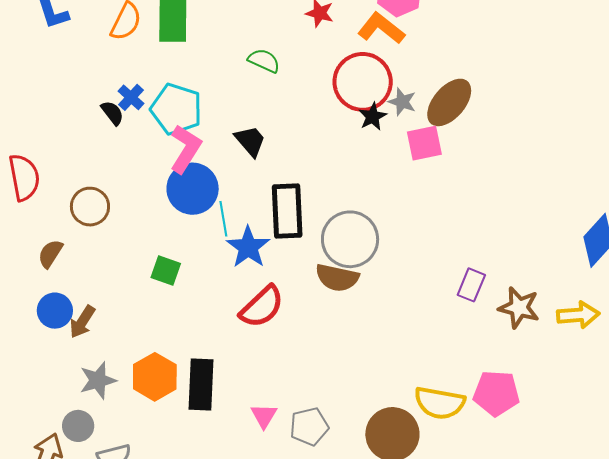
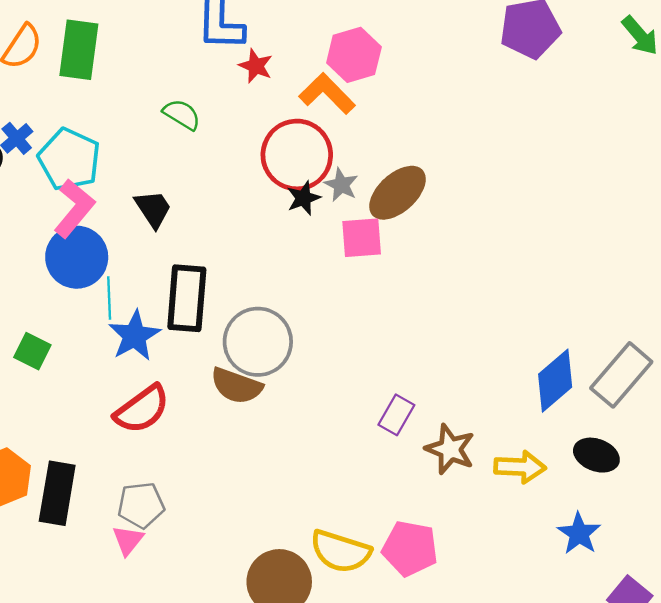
gray pentagon: (309, 426) -> (141, 505), moved

